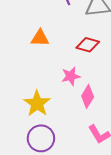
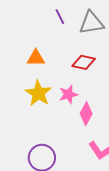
yellow star: (37, 104) -> (38, 93), moved

